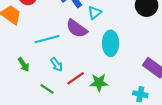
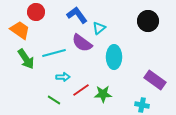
green arrow: (24, 65) -> (26, 59), moved, size x1.5
cyan arrow: (57, 65) -> (63, 77), turned -56

